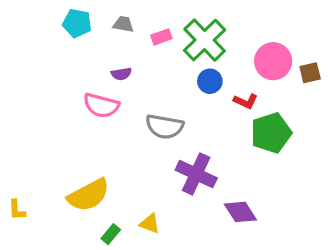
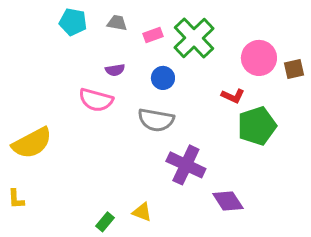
blue circle: (210, 81) -> (163, 78), moved
yellow semicircle: (89, 195) -> (32, 143), moved

